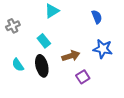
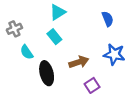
cyan rectangle: (44, 41) -> (54, 37), moved
cyan semicircle: (18, 65) -> (27, 52), moved

